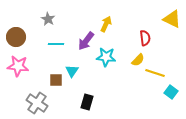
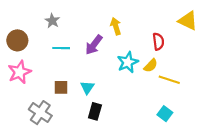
yellow arrow: (106, 24) -> (116, 26), turned -42
cyan star: (106, 57) -> (128, 62), moved, turned -30
pink star: (18, 66) -> (20, 72), turned -30
cyan triangle: (72, 71) -> (87, 87), moved
cyan square: (171, 92) -> (165, 114), moved

